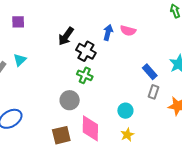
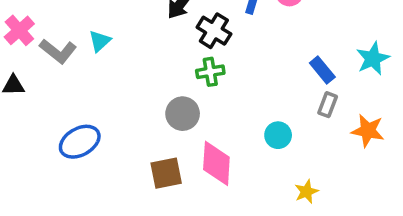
green cross: (85, 75) -> (210, 72), turned -35
yellow star: (127, 135) -> (306, 192), moved

